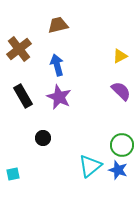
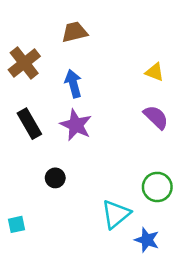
yellow triangle: (120, 56) -> (155, 72), turned 49
blue star: (118, 170) -> (147, 240), moved

